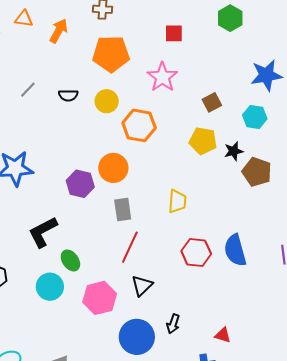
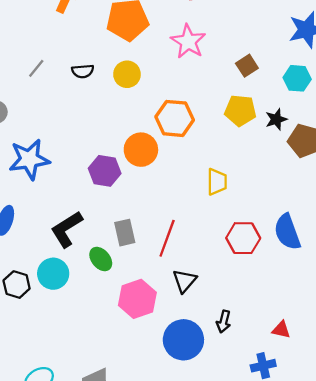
orange hexagon: (139, 125) -> (175, 118), moved
gray rectangle: (123, 209) -> (125, 233), moved
cyan circle: (50, 287) -> (53, 274), moved

